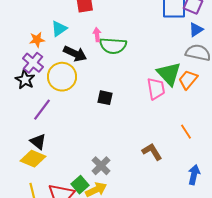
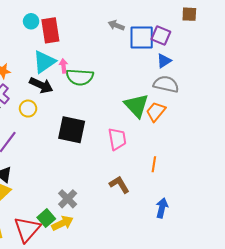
cyan triangle: (59, 29) -> (44, 62), moved, size x1.4
yellow circle: (62, 77) -> (28, 109), size x0.6
pink trapezoid: (156, 89) -> (117, 139), moved
black square: (105, 98) -> (72, 130), size x1.8
orange line: (186, 132) -> (154, 164), turned 42

